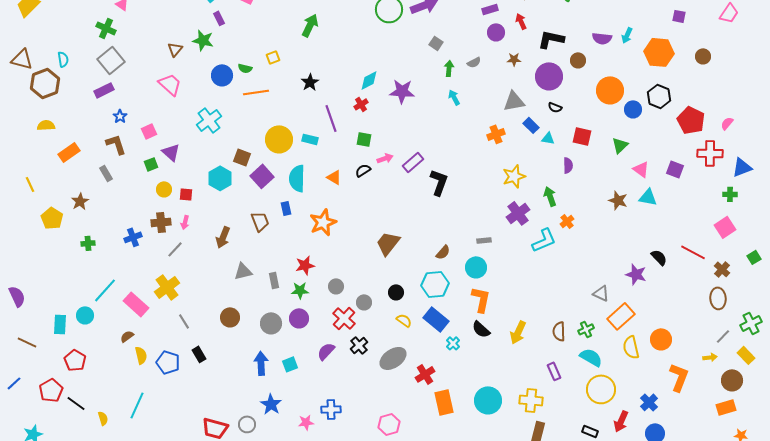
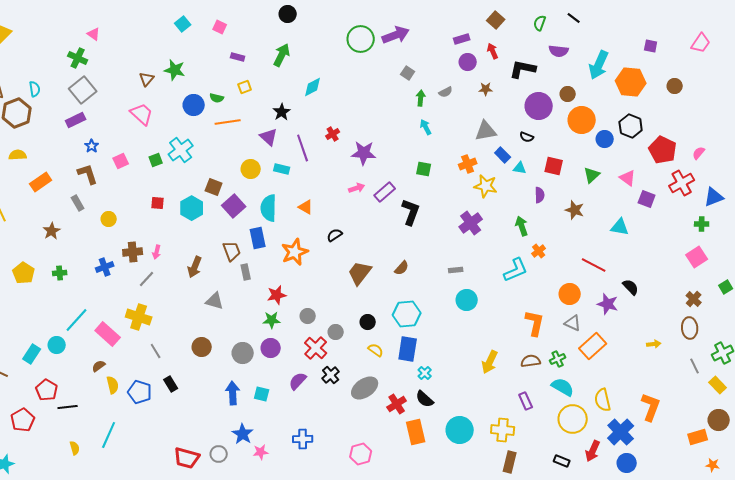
purple rectangle: (219, 18) -> (238, 57), moved, turned -48
cyan arrow: (627, 35) -> (599, 65), size x1.8
purple semicircle: (602, 38) -> (559, 51), moved
brown circle: (578, 60) -> (568, 94), moved
purple circle: (549, 76) -> (539, 106), moved
cyan diamond: (369, 80) -> (313, 87), moved
purple star: (402, 91) -> (364, 153), moved
yellow circle: (279, 139) -> (251, 169), size x0.7
green square: (364, 139) -> (424, 169), moved
purple triangle: (171, 152) -> (269, 137), moved
red cross: (710, 153) -> (682, 183), turned -30
green square: (151, 164) -> (156, 160), moved
pink triangle: (641, 169) -> (628, 178), moved
black semicircle: (363, 170) -> (335, 235), moved
yellow star: (514, 176) -> (486, 186), moved, turned 30
yellow circle: (164, 189) -> (109, 219), moved
red square: (186, 194) -> (158, 203), moved
brown star: (618, 200) -> (575, 210), moved
blue rectangle: (286, 208) -> (258, 238), size x1.5
purple cross: (518, 213) -> (471, 223), moved
yellow pentagon: (52, 218) -> (24, 273), moved
brown semicircle: (443, 252) -> (402, 268), moved
red line: (693, 252) -> (594, 265), moved
cyan circle: (476, 267) -> (467, 300), moved
gray triangle: (243, 271) -> (215, 301), turned 30
gray rectangle: (274, 280) -> (246, 272), moved
yellow cross: (167, 287) -> (139, 317), turned -35
orange L-shape: (481, 299) -> (535, 323), moved
blue rectangle: (436, 319) -> (408, 349), turned 60
cyan rectangle: (60, 324) -> (32, 354), turned 30
black semicircle: (481, 329) -> (425, 399), moved
brown semicircle: (559, 331) -> (531, 361), turned 84
gray line: (723, 336) -> (695, 366), turned -70
orange circle: (661, 339) -> (570, 294), moved
yellow semicircle: (631, 347) -> (603, 400), moved
yellow arrow: (710, 357) -> (654, 344), moved
cyan square: (290, 364) -> (262, 394), turned 35
brown circle: (732, 380) -> (719, 420), moved
blue cross: (649, 402) -> (621, 432), size x1.5
black line: (76, 403) -> (68, 407), moved, turned -42
pink star: (306, 422) -> (261, 452), moved

